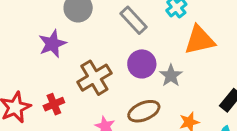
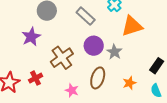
brown ellipse: (144, 111) -> (98, 78), turned -45

